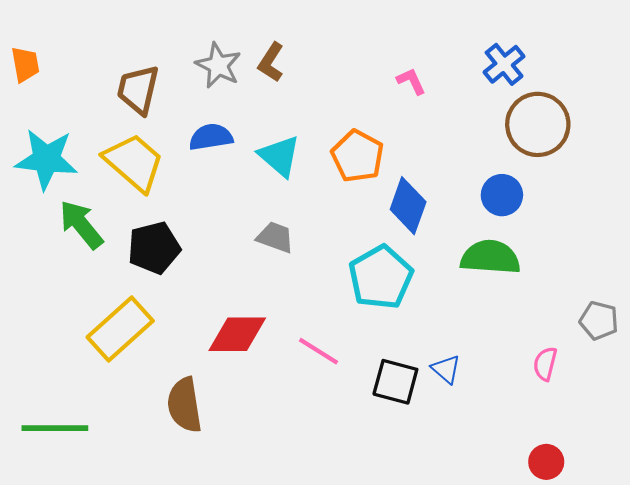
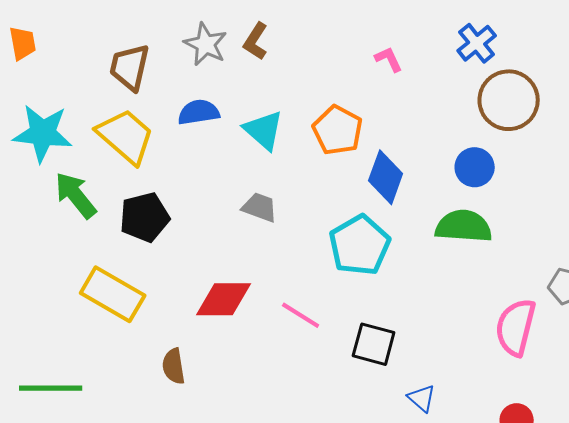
yellow rectangle: (120, 329) -> (113, 294), turned 72
pink semicircle: (545, 364) -> (516, 327), size x1.8
blue triangle: (446, 369) -> (422, 398), moved
brown semicircle: (185, 405) -> (174, 366), size x0.7

